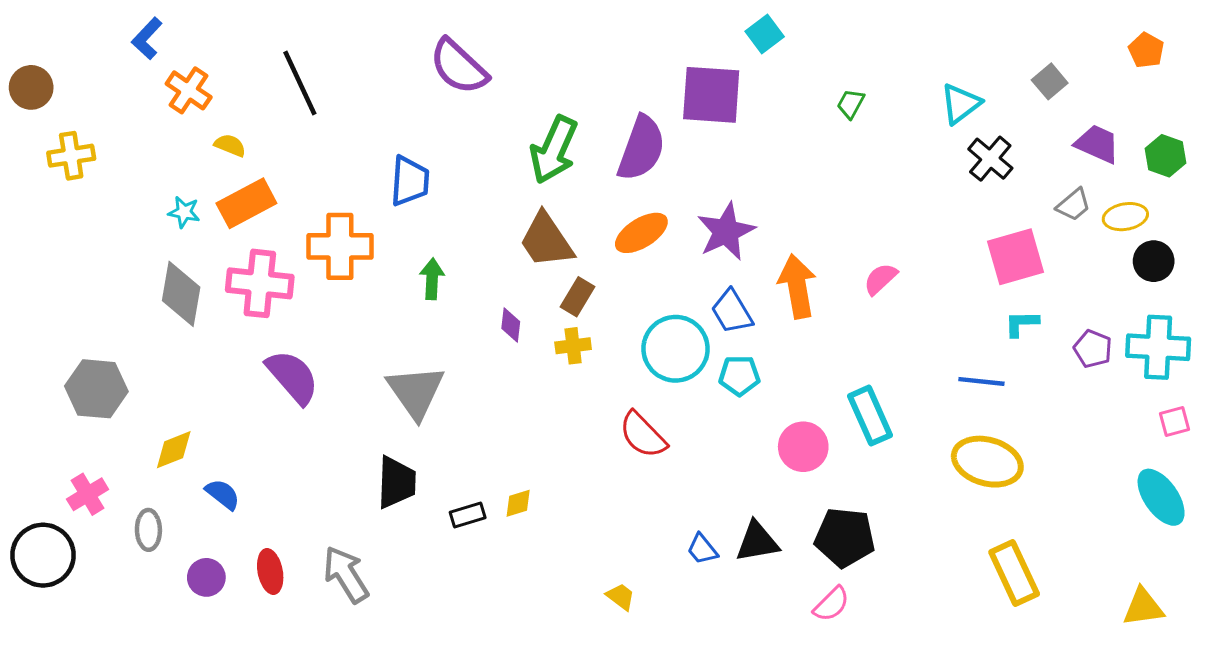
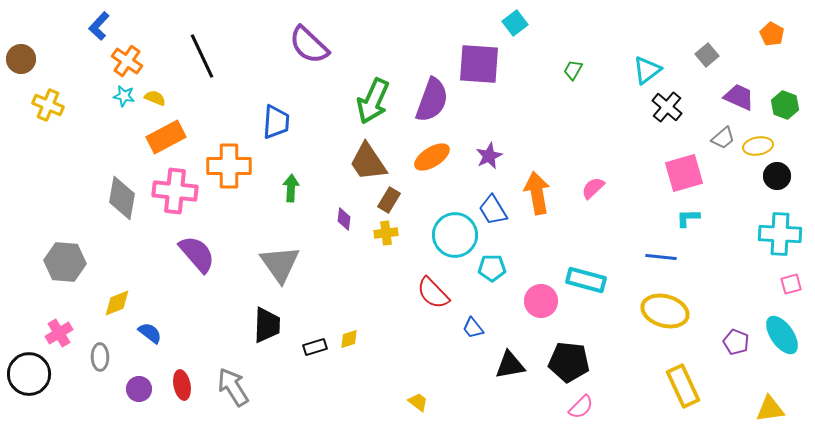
yellow cross: (71, 156) -> (48, 105), turned 32
cyan star: (184, 212) -> (124, 96), moved
purple star: (726, 231) -> (489, 156), size x0.7
purple pentagon: (1093, 349) -> (736, 342), moved
cyan pentagon: (739, 375) -> (492, 268), moved
cyan rectangle: (870, 416) -> (586, 280), turned -51
blue trapezoid: (702, 549) -> (473, 328), moved
pink semicircle: (831, 604) -> (581, 407), moved

